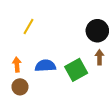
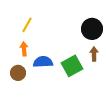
orange arrow: (17, 65) -> (24, 49), moved
brown circle: (20, 87) -> (18, 73), moved

